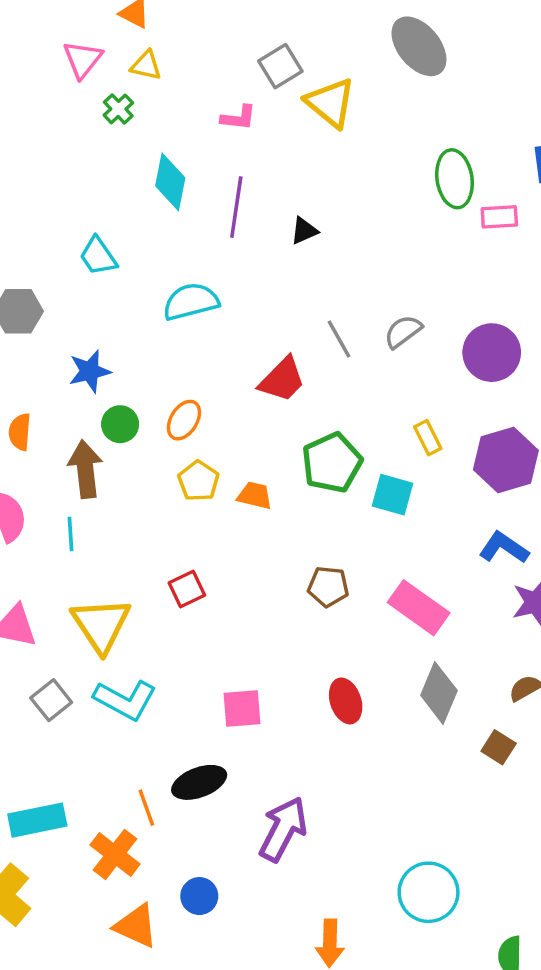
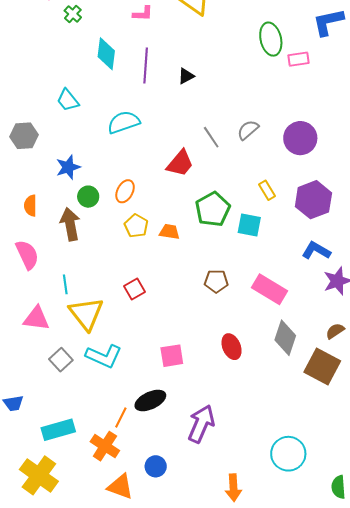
cyan line: (70, 534) -> (65, 284), moved
brown square: (499, 747) -> (322, 366), size x1.8
orange line: (146, 808) -> (121, 418), turned 50

